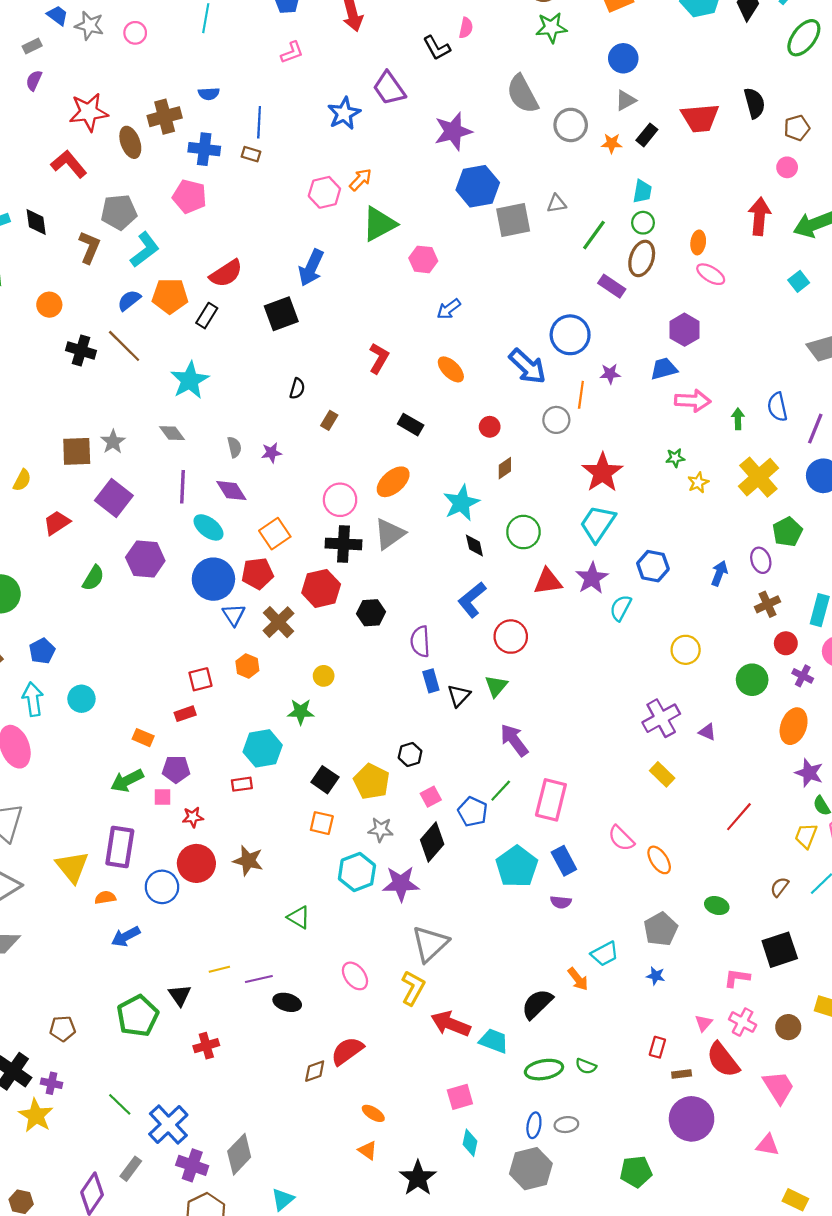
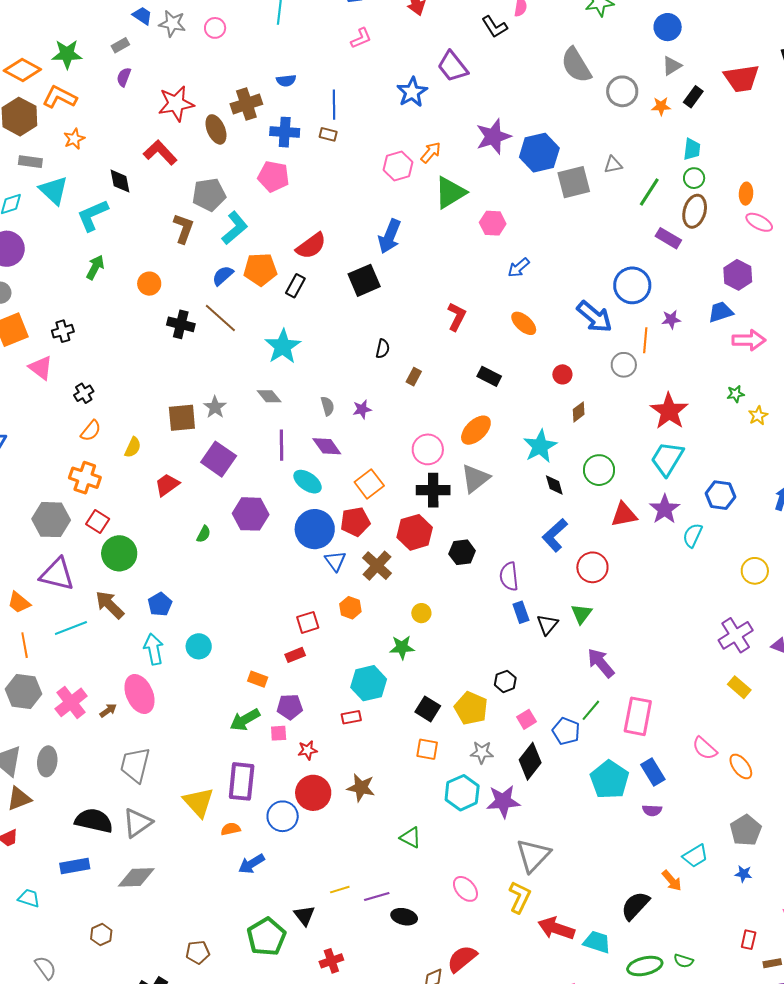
purple star: (453, 131) -> (493, 137), moved
black diamond: (36, 222) -> (120, 181), moved
green semicircle: (93, 578) -> (204, 534), size x0.7

